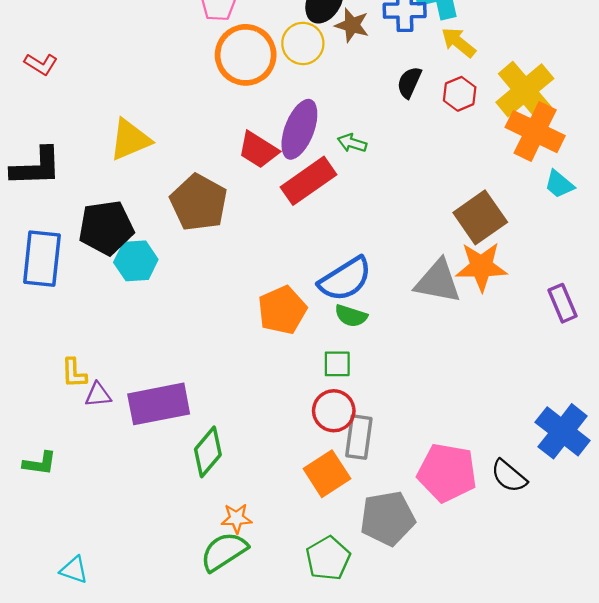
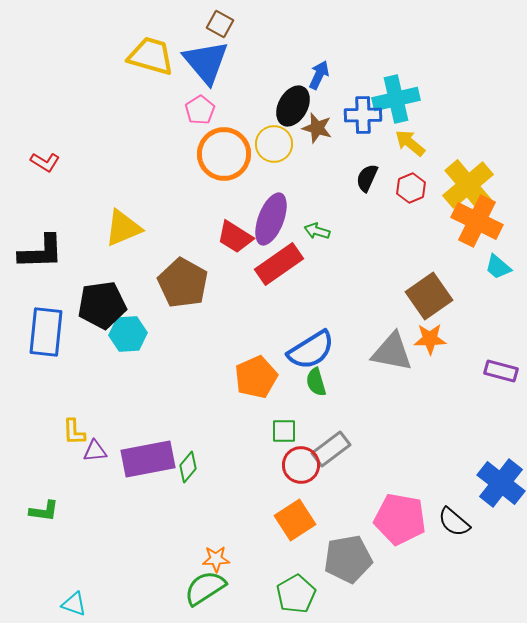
orange star: (481, 267) -> (430, 339), size x0.7
purple rectangle: (563, 303) -> (501, 371), turned -52
green semicircle: (351, 316) -> (316, 382), turned 56
green square: (337, 364) -> (284, 431), moved
gray rectangle: (359, 437) -> (331, 449), moved, turned 45
green diamond: (208, 452) -> (188, 467), moved, size x0.7

